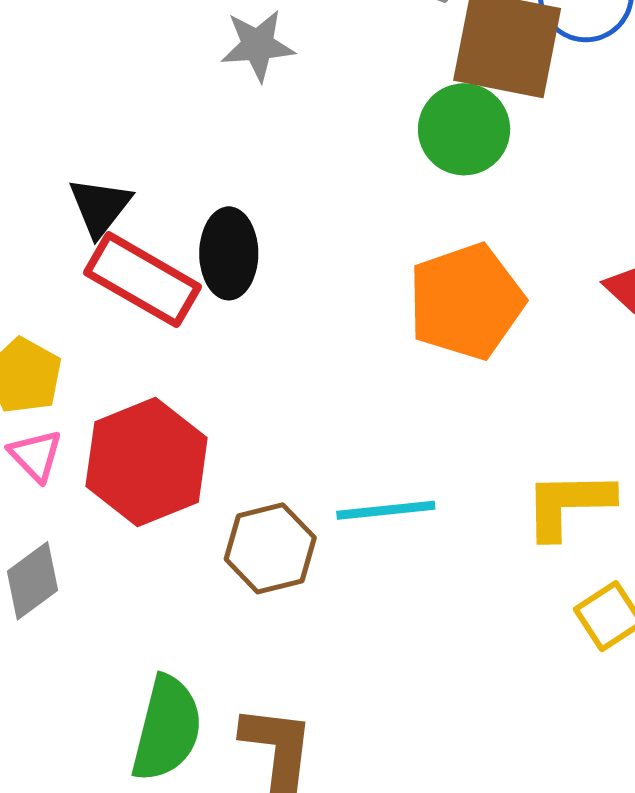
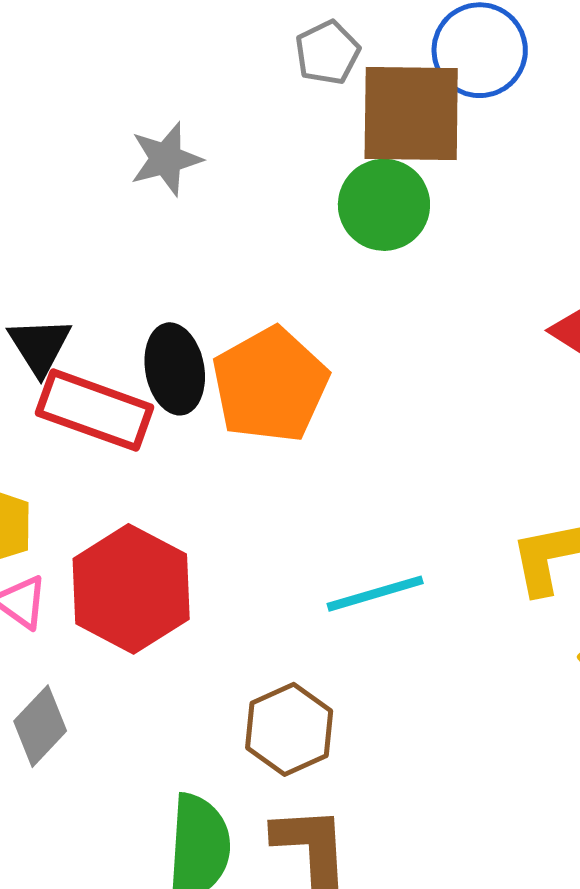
orange pentagon: (466, 301) -> (270, 385), moved
brown hexagon: (270, 548) -> (289, 729), moved

